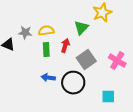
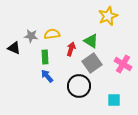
green triangle: (81, 28) -> (91, 41), moved, turned -42
green rectangle: (46, 50) -> (45, 57), moved
blue arrow: (48, 78) -> (47, 76), moved, turned 40

